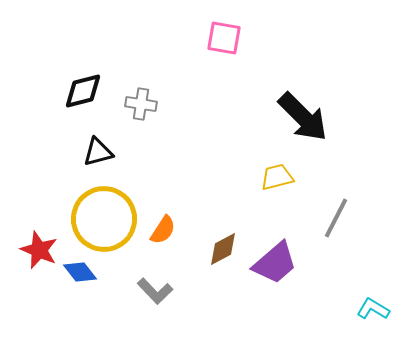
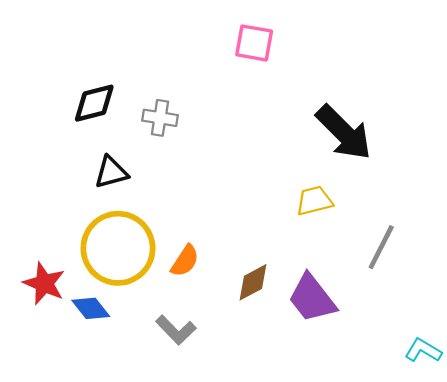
purple trapezoid: (275, 263) -> (312, 298), turned 93

